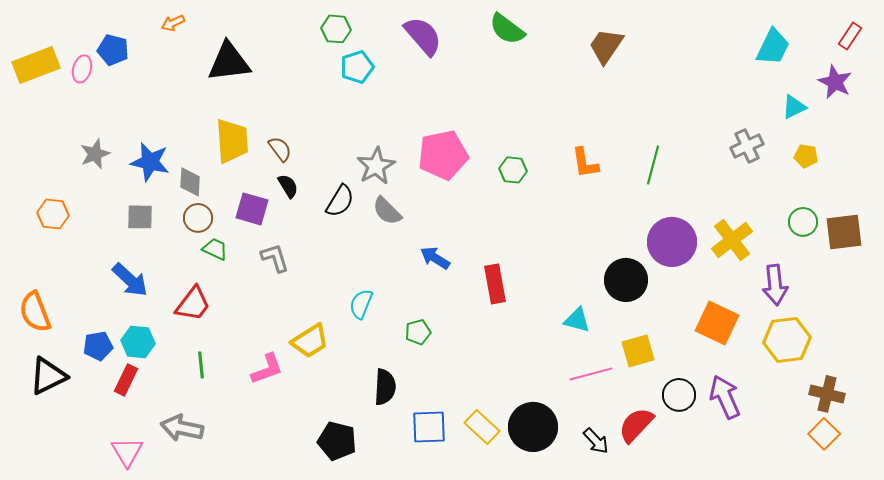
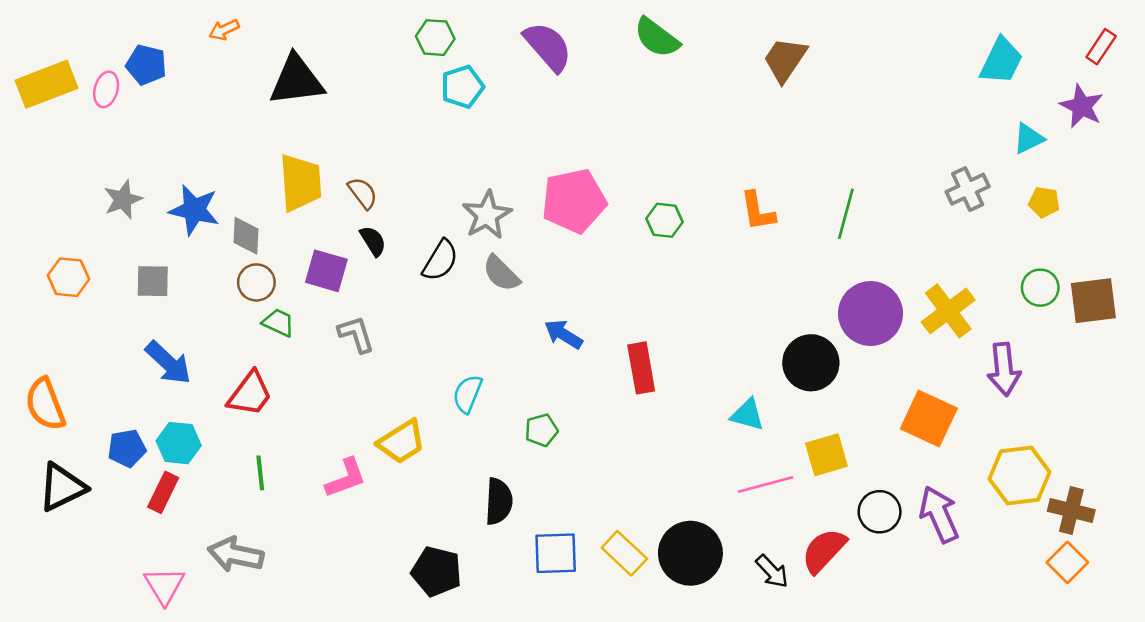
gray square: (140, 217) -> (153, 281), moved
yellow hexagon: (787, 340) -> (1019, 475), moved

